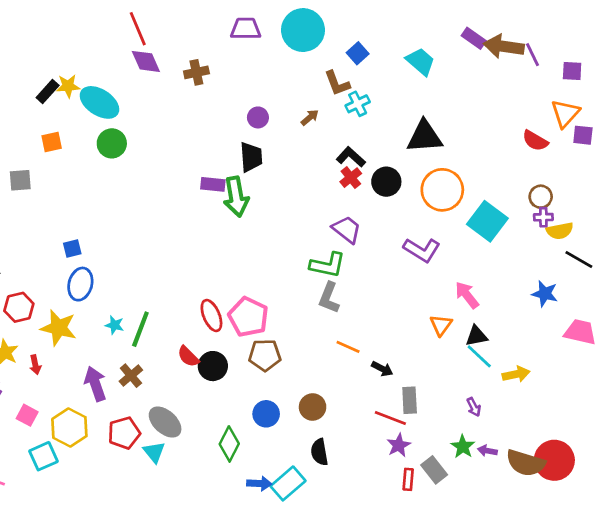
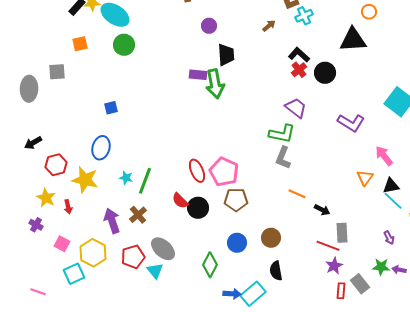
purple circle: (258, 117) -> (209, 26), moved
orange circle: (442, 190) -> (369, 12), moved, size x0.5
blue square: (72, 249) -> (111, 108), moved
green star: (463, 447) -> (381, 267), turned -30

